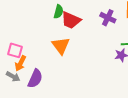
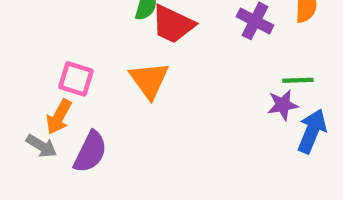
pink square: (15, 50) -> (76, 79), moved

